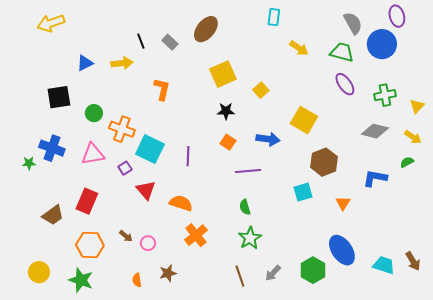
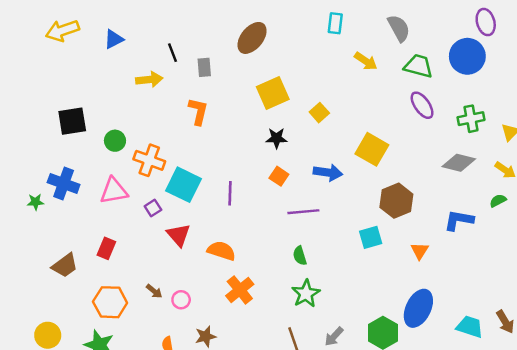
gray semicircle: (353, 23) -> (399, 28), moved
gray rectangle: (170, 42) -> (204, 67), moved, turned 42
blue triangle: (85, 63) -> (114, 39), moved
red rectangle: (87, 201) -> (106, 248), size x0.7
blue ellipse: (342, 250) -> (418, 308), turned 60

